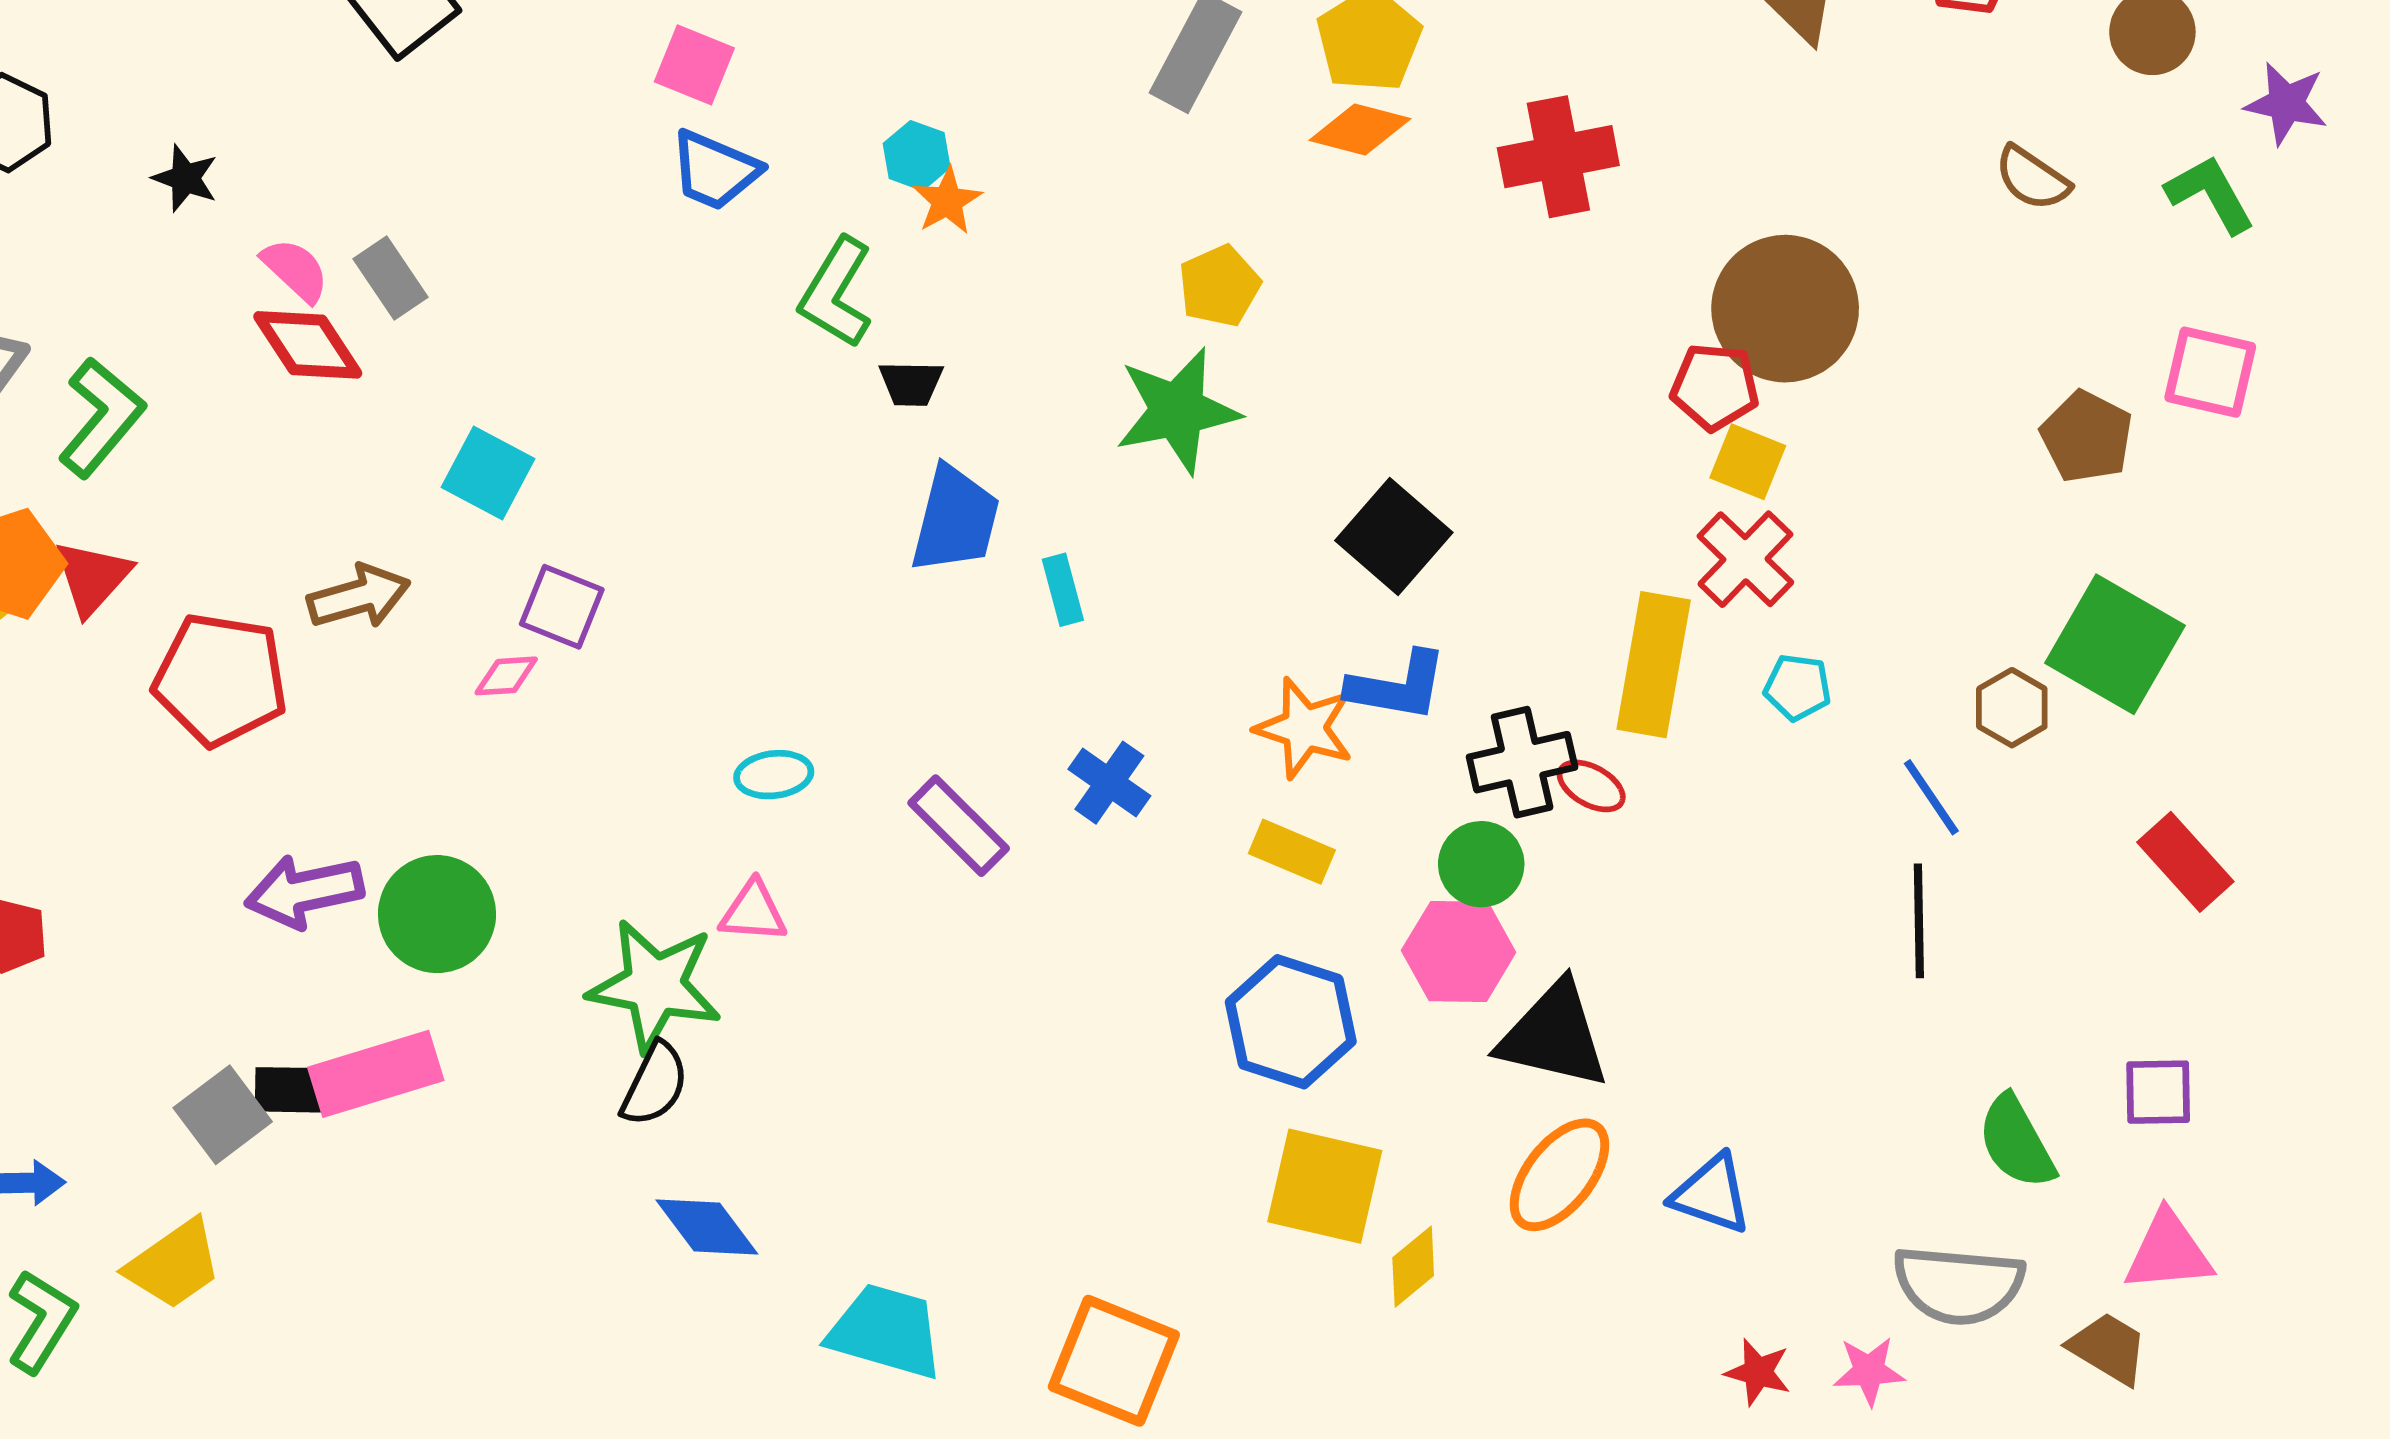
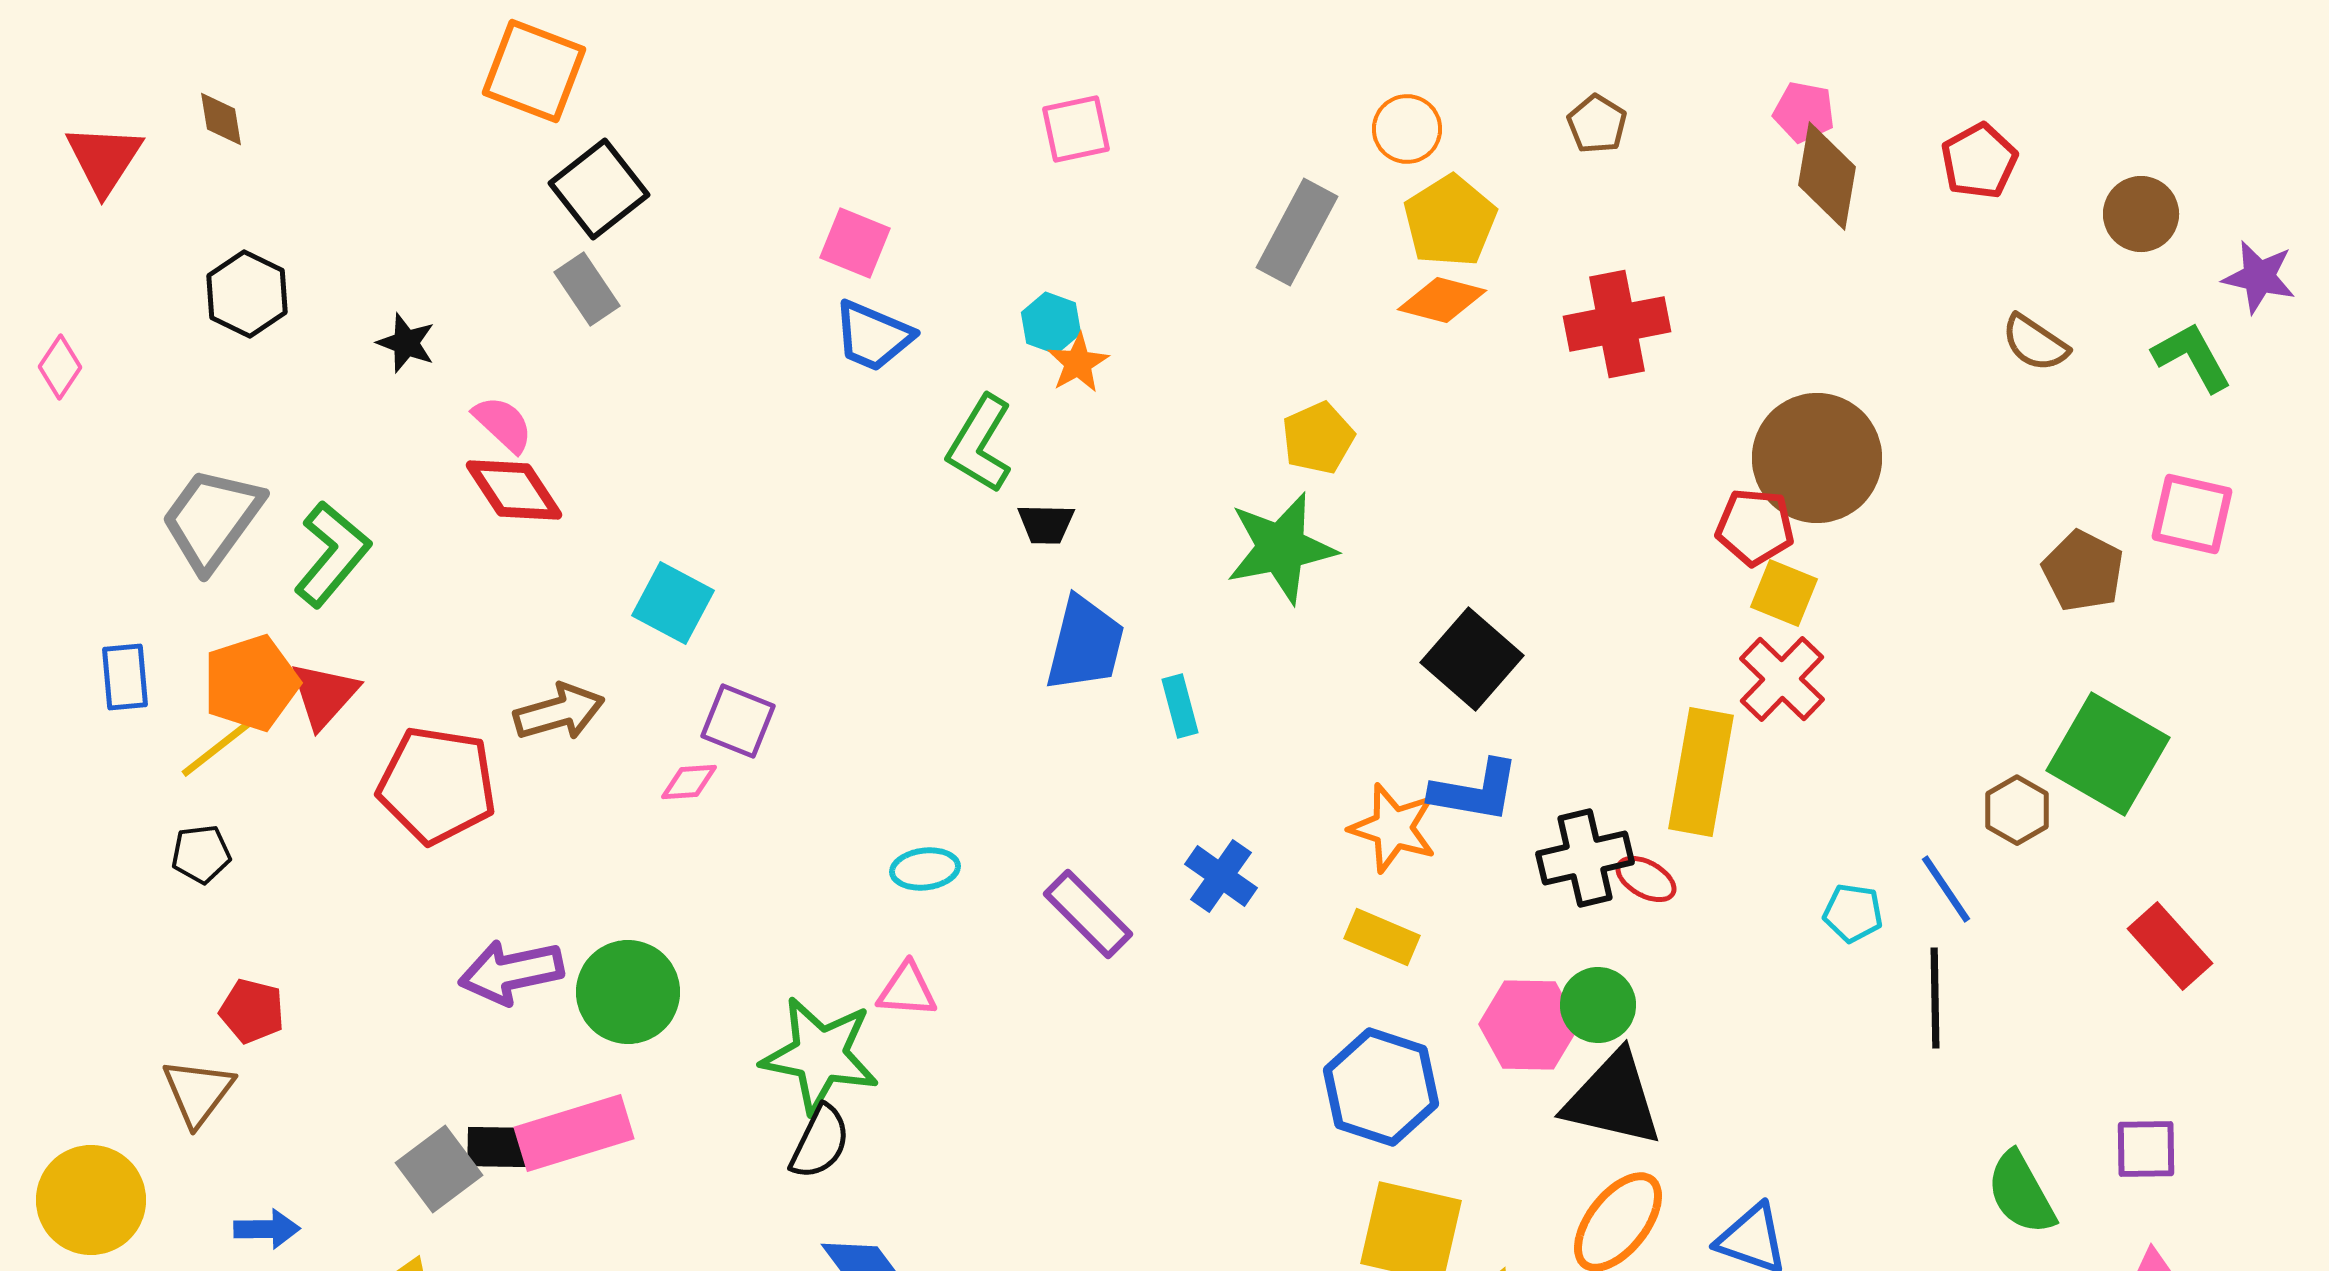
gray rectangle: (391, 278) -> (587, 289), moved
cyan pentagon: (1798, 687) -> (1853, 913), moved
green circle: (1481, 864) -> (1598, 1005), moved

